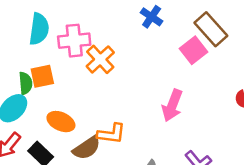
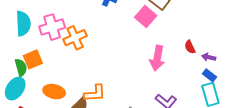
orange cross: (100, 59) -> (75, 38), turned 30
pink arrow: (172, 105) -> (157, 58), moved

